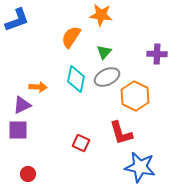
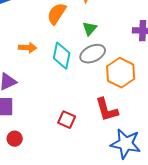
orange arrow: (38, 87) -> (28, 48), moved
red circle: (28, 174) -> (15, 139), moved

